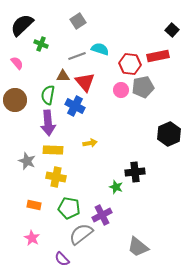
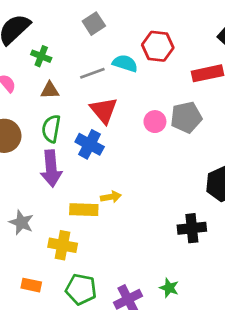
red hexagon: (130, 64) -> (158, 46), moved
brown triangle: (63, 76) -> (50, 90), moved
yellow rectangle: (53, 150) -> (84, 210), moved
black cross: (135, 172) -> (192, 228), moved
green star: (116, 187) -> (169, 288), moved

